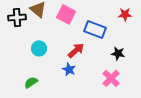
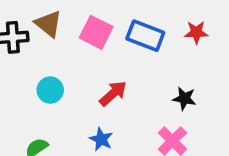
blue rectangle: (95, 29) -> (145, 36), moved
blue star: (69, 69) -> (101, 139), moved

